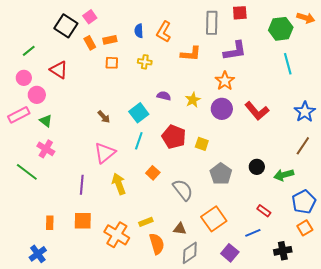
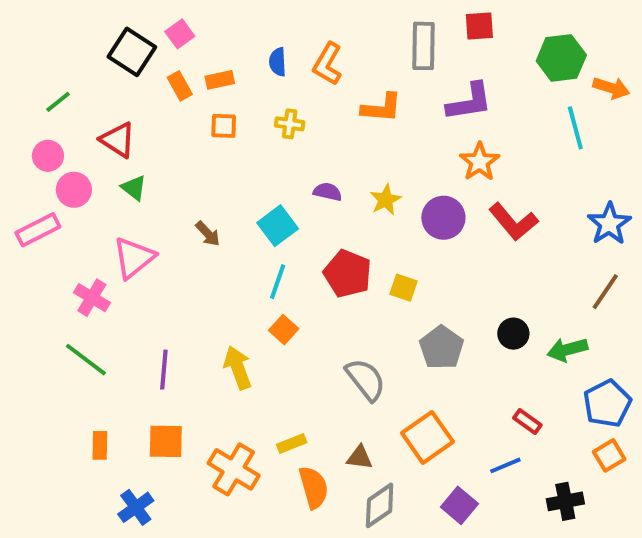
orange arrow: (306, 18) -> (611, 88), moved
orange star: (225, 81) -> (479, 162), moved
green triangle: (46, 121) -> (134, 188), moved
pink triangle: (105, 153) -> (134, 258), moved
green line: (27, 172) -> (86, 360), moved
orange square: (153, 173) -> (284, 330), moved
blue cross: (38, 254) -> (136, 507), moved

